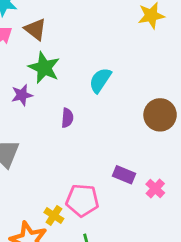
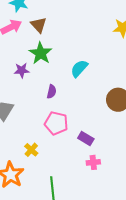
pink cross: (155, 189) -> (93, 162), moved, turned 32
pink pentagon: (82, 200) -> (56, 123), moved
yellow cross: (54, 216) -> (31, 150), moved

